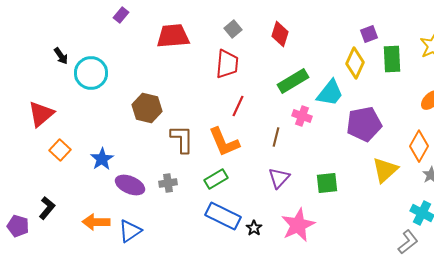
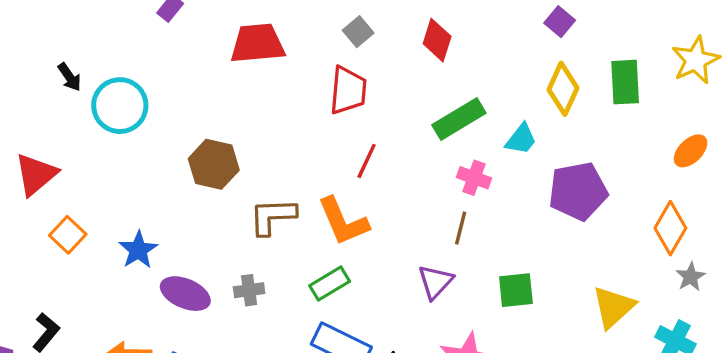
purple square: (369, 34) -> (560, 22), moved, turned -30
cyan trapezoid: (330, 93) -> (521, 139), size x0.7
brown line: (276, 137) -> (461, 228), moved
brown L-shape: (182, 139) -> (273, 216), turned -92
yellow triangle: (385, 170) -> (613, 307), moved

